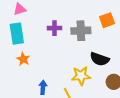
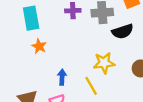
black semicircle: (100, 59) -> (123, 31), moved, turned -36

